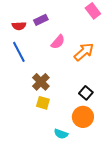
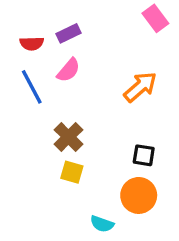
pink semicircle: (58, 42) -> (68, 70), moved
black square: (86, 93) -> (144, 155), turned -32

